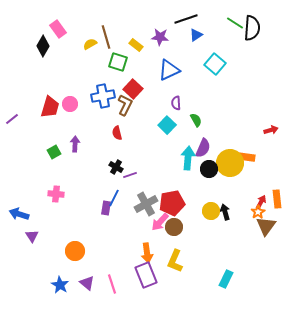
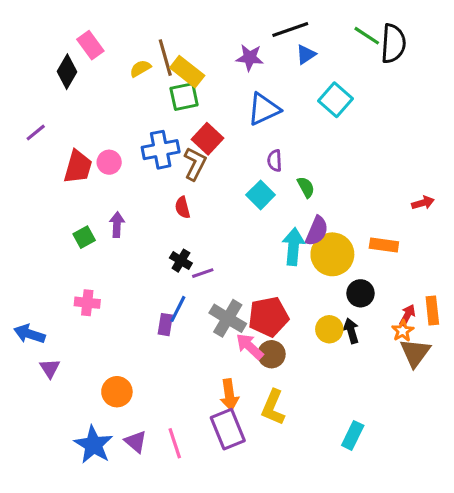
yellow rectangle: (136, 45) -> (187, 72), moved, size x1.5
green square: (118, 62) -> (184, 97), turned -30
purple line: (12, 119) -> (36, 133), moved
yellow circle: (230, 163) -> (332, 254), moved
black circle: (209, 169) -> (360, 293), moved
gray cross: (146, 204) -> (228, 318), turned -30
pink arrow: (160, 222) -> (250, 346), turned 90
blue star: (60, 285) -> (94, 445), size x1.4

